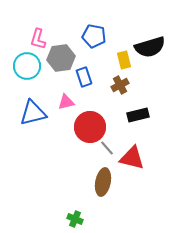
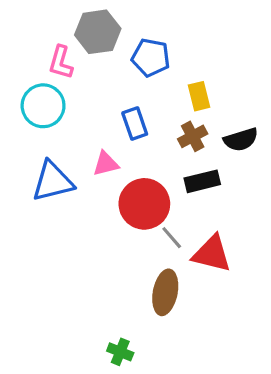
black semicircle: (150, 47) -> (241, 140), moved, size x0.7
gray hexagon: (61, 58) -> (98, 32), moved
black rectangle: (138, 115) -> (202, 181), moved

